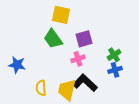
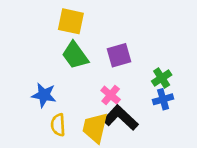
yellow square: (61, 15) -> (71, 21), moved
pink cross: (78, 59) -> (111, 95), moved, turned -32
blue star: (17, 65) -> (44, 95), moved

